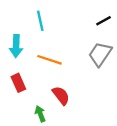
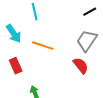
cyan arrow: (16, 46) -> (14, 34), turned -36
red semicircle: (61, 95) -> (81, 66), moved

